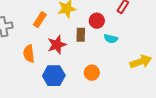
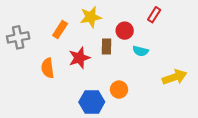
blue hexagon: (54, 76) -> (92, 102), moved

